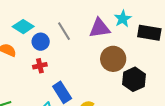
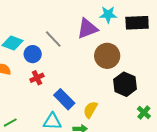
cyan star: (123, 19) -> (108, 15), turned -30
black hexagon: (134, 79) -> (125, 84), moved

